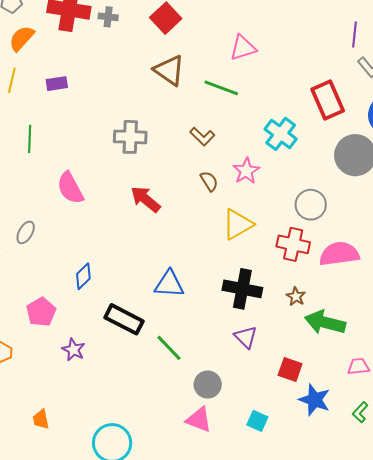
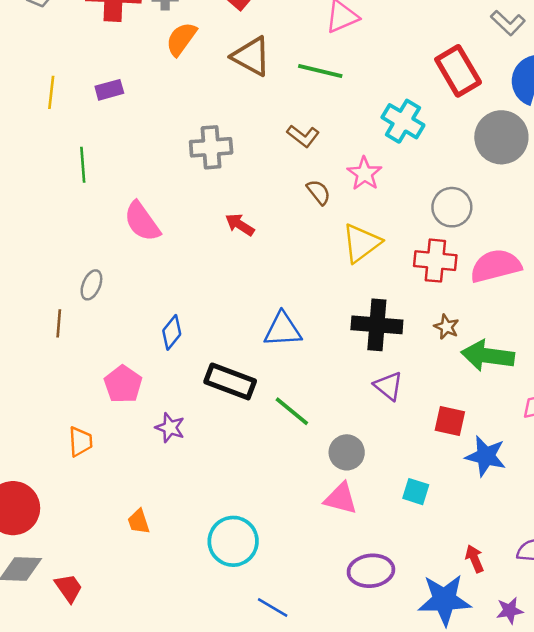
orange semicircle: (22, 38) -> (181, 39), moved
red arrow: (145, 199) -> (240, 225), size x0.7

